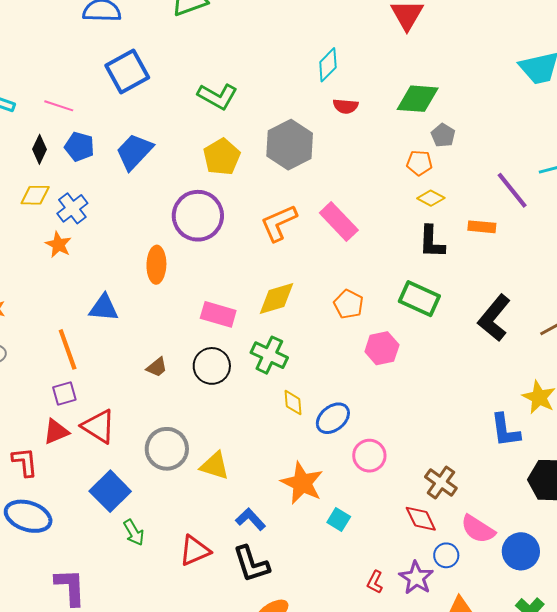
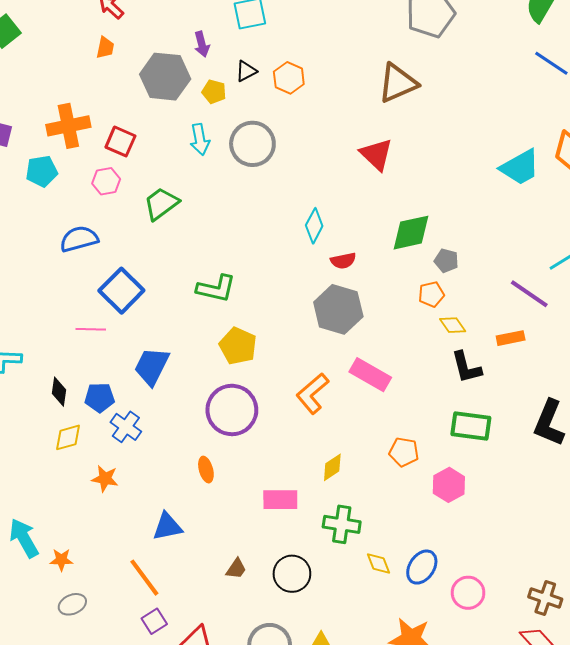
pink line: (59, 106) -> (91, 329), moved
gray hexagon: (290, 145) -> (338, 309), moved
blue pentagon: (79, 147) -> (100, 398), moved
yellow diamond: (431, 198) -> (453, 325), turned 44
blue cross: (72, 208) -> (126, 427), moved
orange ellipse: (156, 265) -> (206, 470), size x0.7
yellow diamond: (277, 299) -> (332, 467), size x0.7
black circle: (212, 366) -> (292, 574), moved

